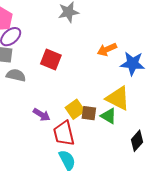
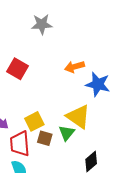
brown square: (89, 113) -> (45, 138), moved
green triangle: (109, 116) -> (67, 133), turned 30

